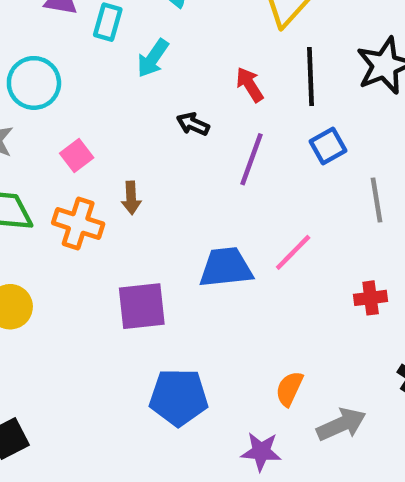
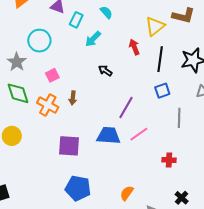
red arrow: (250, 85) -> (134, 47), moved
purple line: (252, 159) -> (126, 107), moved

